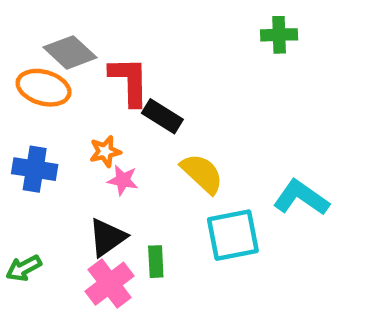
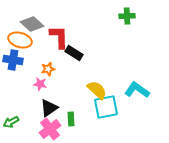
blue cross: (35, 169) -> (13, 60), moved
yellow semicircle: (202, 174) -> (97, 90), moved
pink star: (123, 180) -> (40, 84), moved

